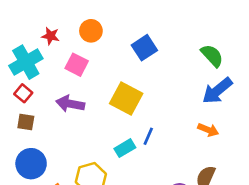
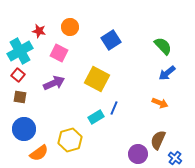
blue arrow: (217, 91) -> (167, 73), size x0.7
purple arrow: (70, 104) -> (54, 83), turned 145

